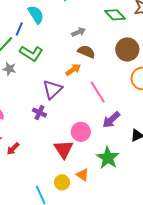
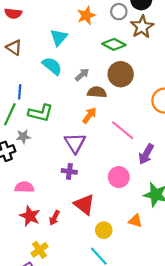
cyan semicircle: (36, 15) -> (52, 66), moved
brown circle: (127, 49) -> (121, 74), moved
red triangle: (64, 149) -> (84, 204), moved
yellow circle: (62, 182) -> (104, 230), moved

